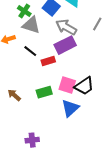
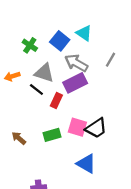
gray triangle: (31, 25) -> (44, 73), moved
red rectangle: (48, 61) -> (56, 101), turned -48
blue triangle: (70, 108) -> (86, 164), moved, turned -48

